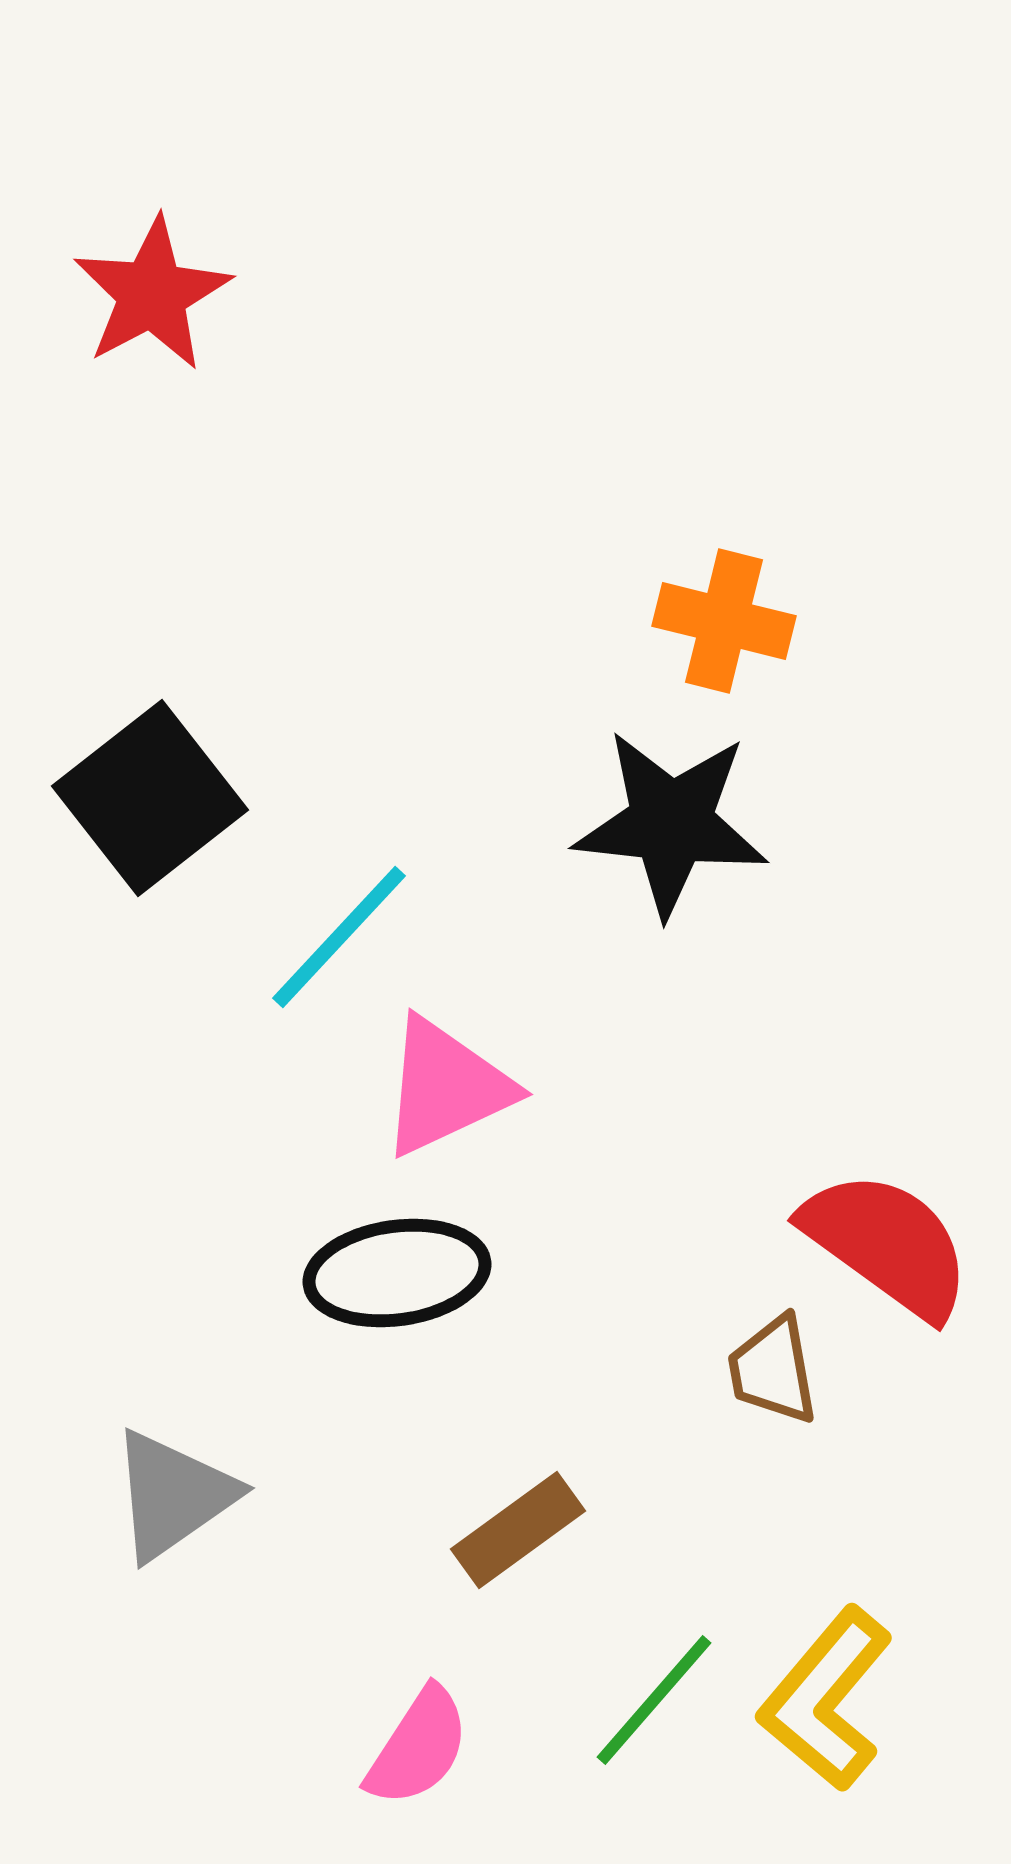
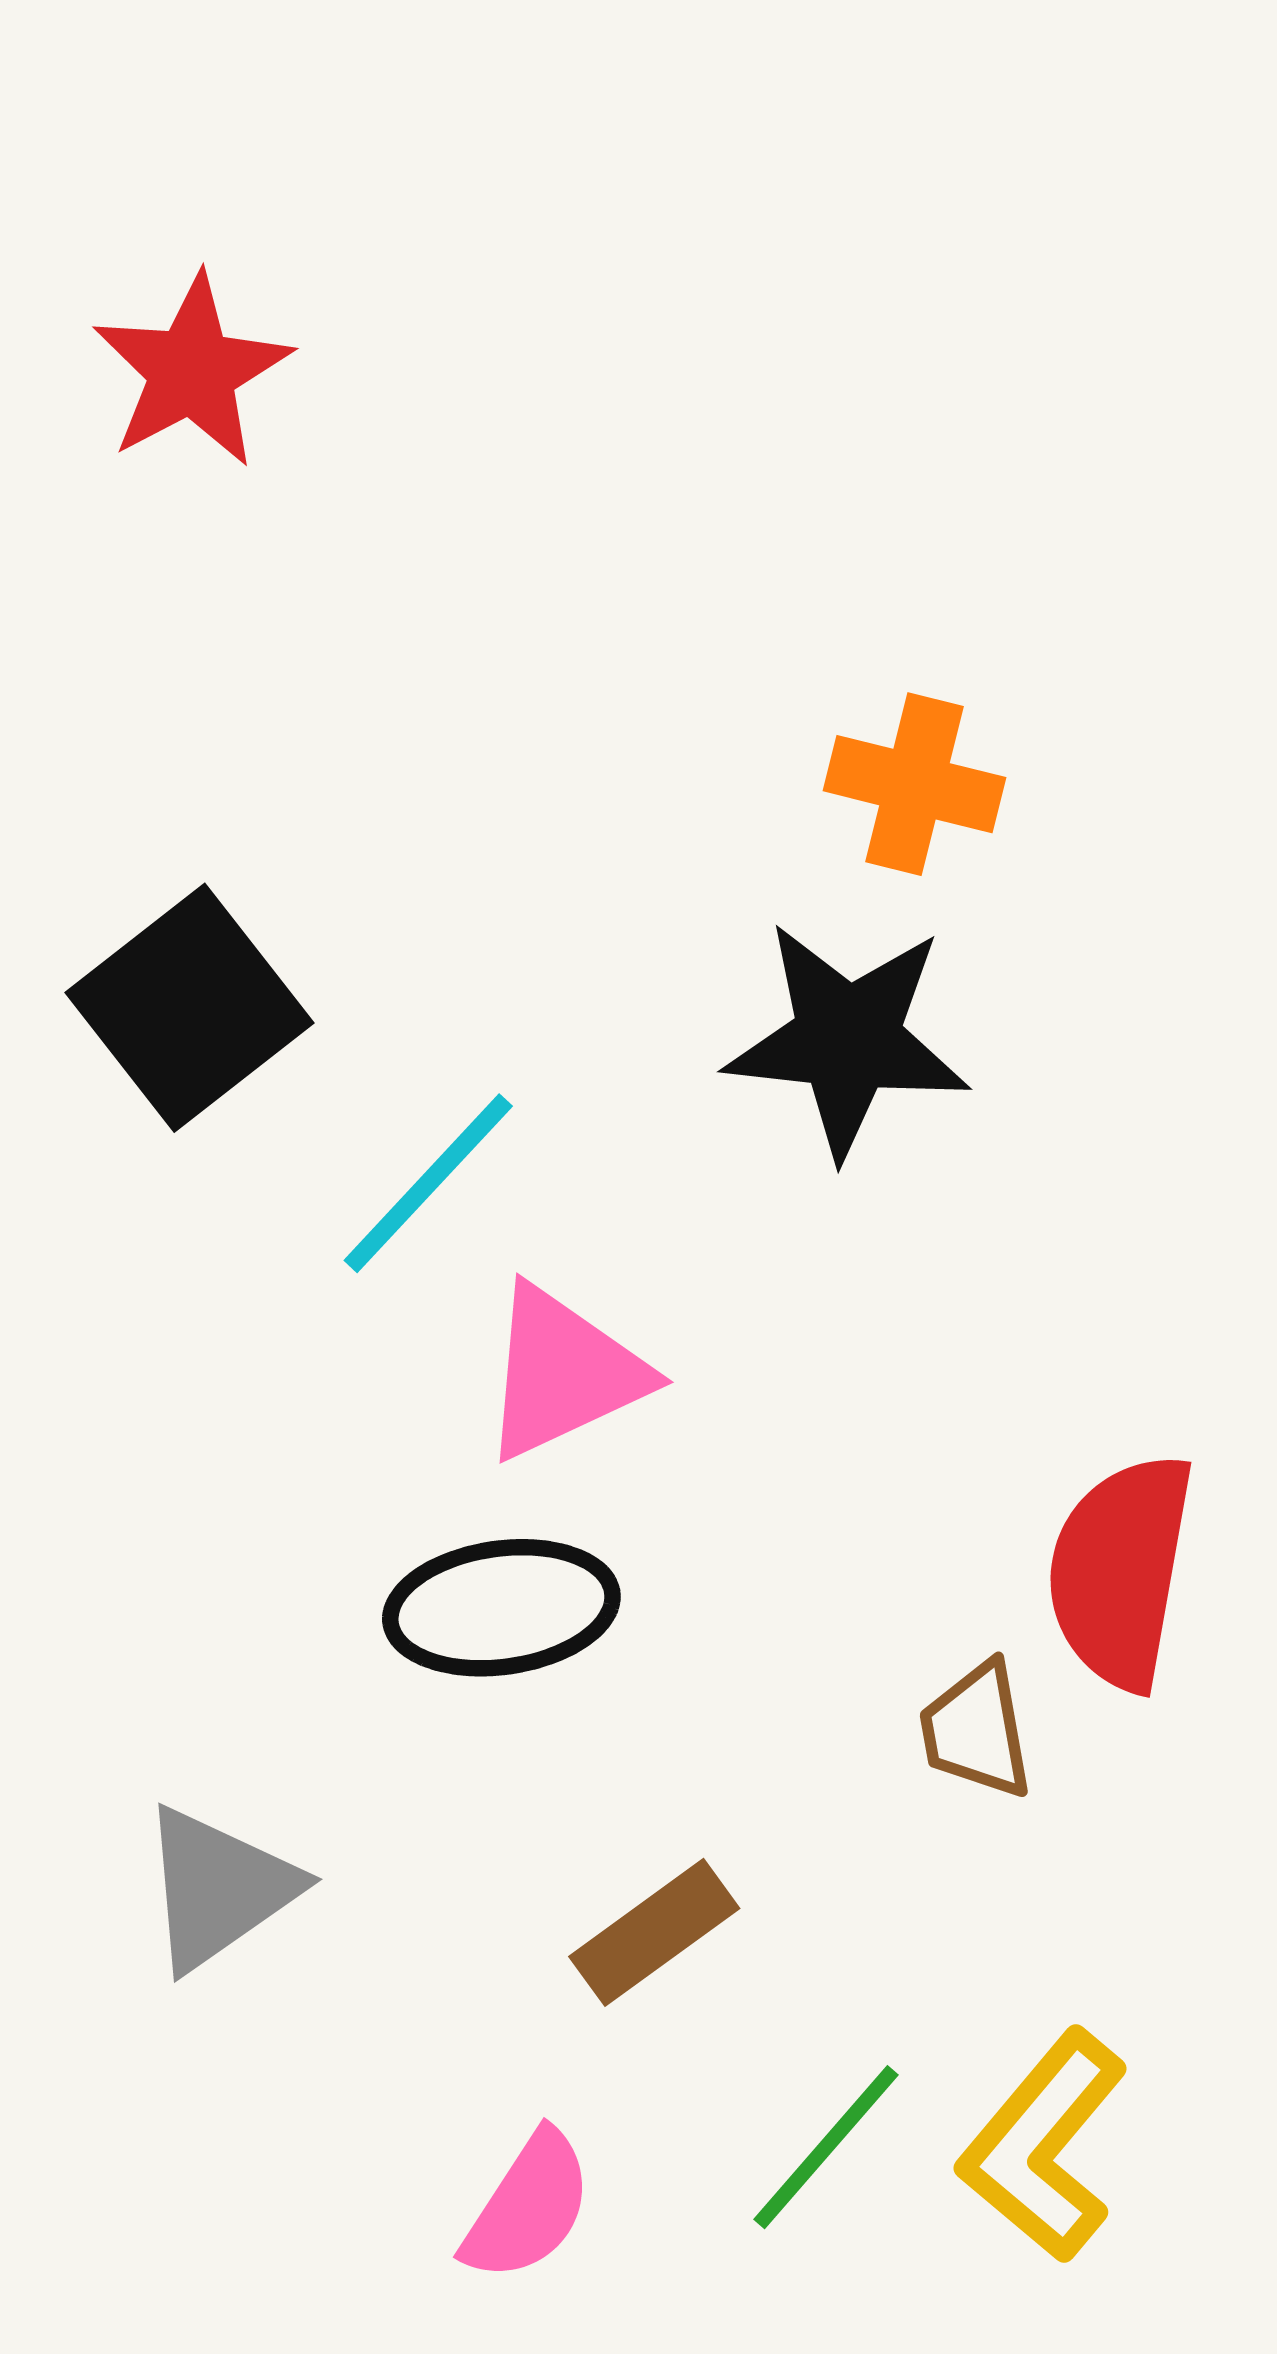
red semicircle: (887, 1244) -> (1120, 1571), turned -116

